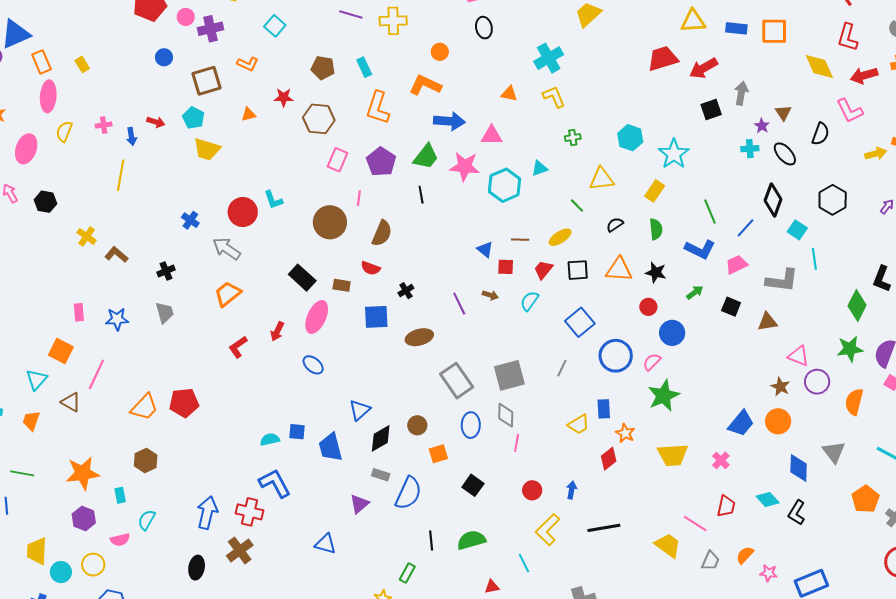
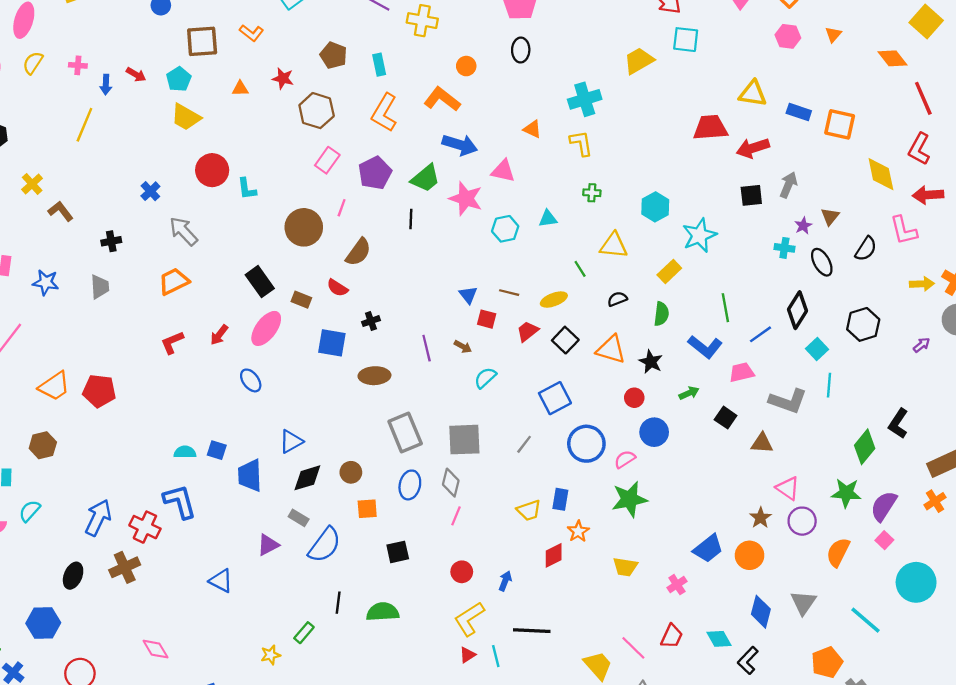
cyan hexagon: (505, 185) -> (505, 229), size x0.7
red circle: (243, 212) -> (212, 170), moved
black square: (578, 270) -> (565, 340), turned 35
cyan semicircle: (529, 301) -> (485, 378), moved
yellow trapezoid: (673, 455) -> (625, 567), size x0.7
black square: (473, 485) -> (398, 552), turned 30
cyan line: (524, 563) -> (496, 656), moved
red triangle: (492, 587) -> (468, 655), moved, turned -35

